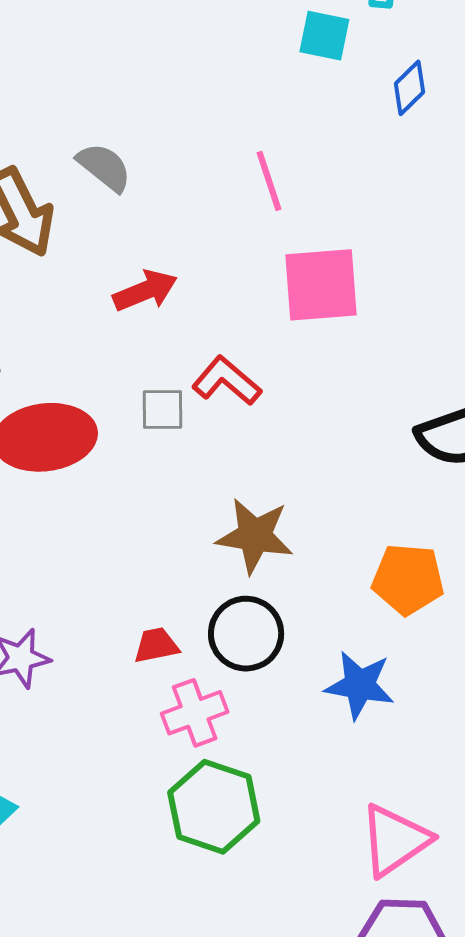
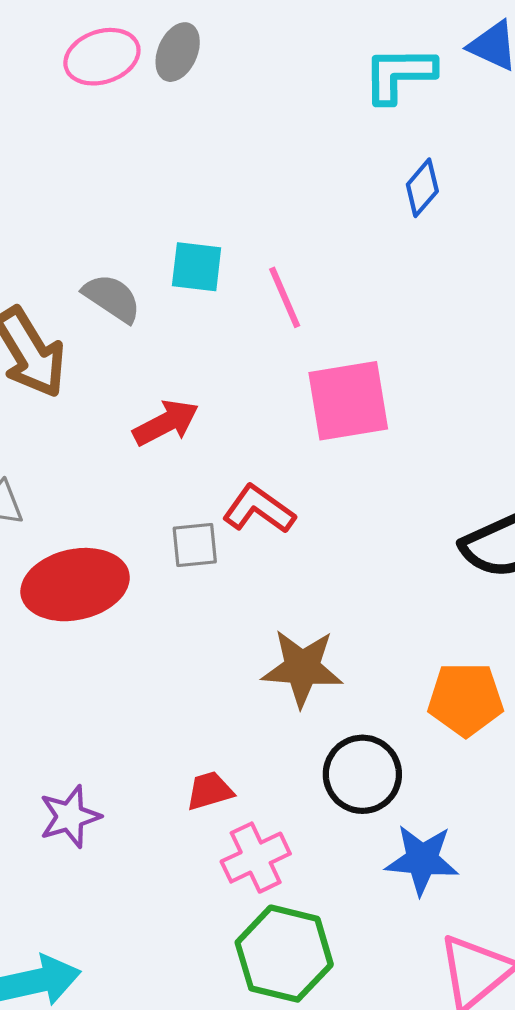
cyan square: (324, 36) -> (197, 267), moved
black circle: (246, 634) -> (362, 774), moved
blue star: (360, 685) -> (422, 860), moved

